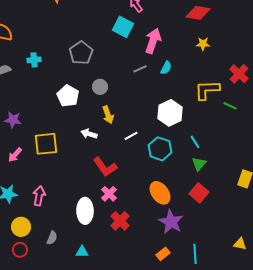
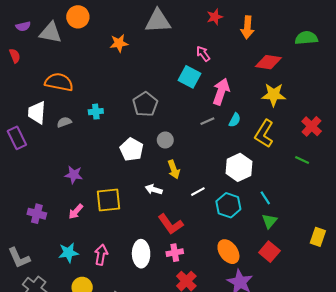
yellow star: (203, 44) -> (274, 95), size x1.6
yellow L-shape: (207, 90) -> (264, 134), moved, turned -56
pink cross: (109, 194) -> (175, 253), turned 35
white ellipse: (85, 211) -> (141, 254), moved

